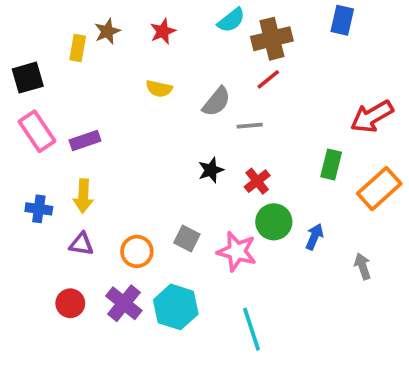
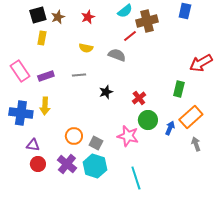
yellow rectangle: (78, 48) -> (42, 38), moved
black square: (28, 78) -> (38, 15), moved
red line: (268, 79) -> (130, 36), moved
gray semicircle: (216, 102) -> (117, 55), turned -108
gray line: (250, 126) -> (79, 75), moved
black star: (211, 170) -> (106, 92), moved
orange rectangle: (379, 189) -> (191, 117), moved
blue cross: (39, 209) -> (21, 113), size x1.6
gray square: (187, 238) -> (96, 143), moved
purple triangle: (81, 244) -> (33, 145), moved

